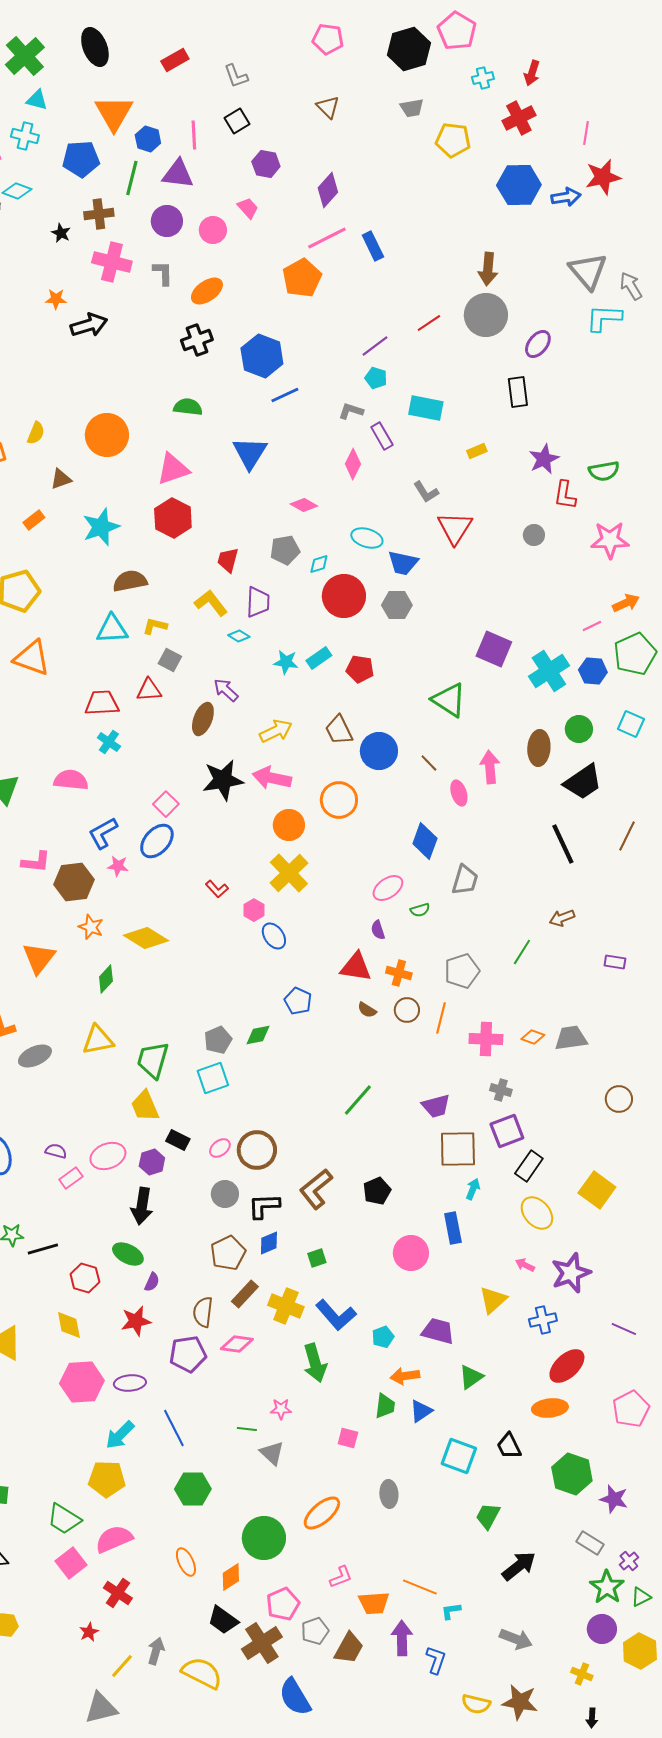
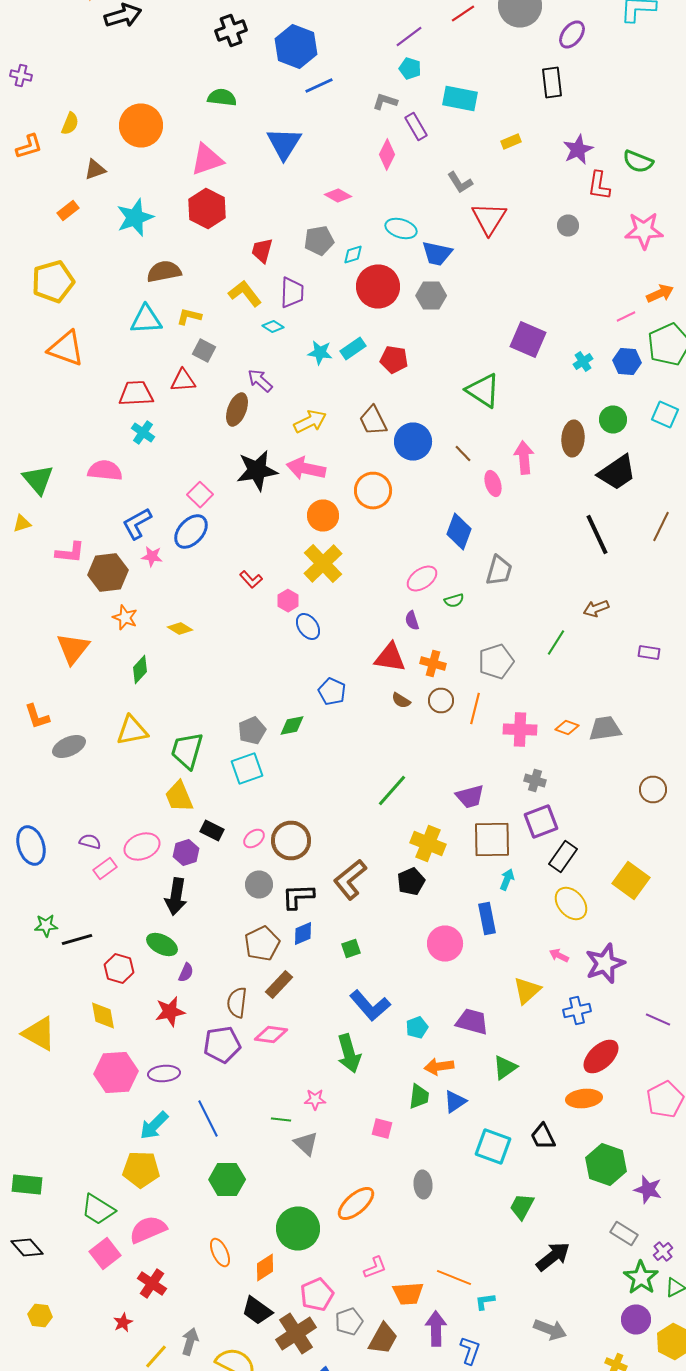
green semicircle: (604, 471) -> (638, 162), turned 32
cyan cross: (549, 671) -> (583, 362), size x0.5
yellow diamond: (146, 938) -> (180, 628), size x0.6
yellow cross: (286, 1306) -> (428, 844), moved

